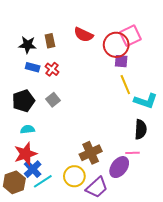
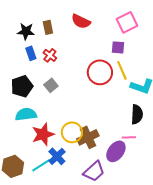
red circle: (116, 45) -> (100, 72), moved
blue rectangle: (33, 67) -> (31, 53), turned 56
cyan semicircle: (28, 129) -> (26, 114), size x1.5
red star: (25, 154) -> (43, 134), moved
blue cross: (33, 169) -> (57, 156), moved
yellow circle: (74, 176) -> (72, 132), moved

